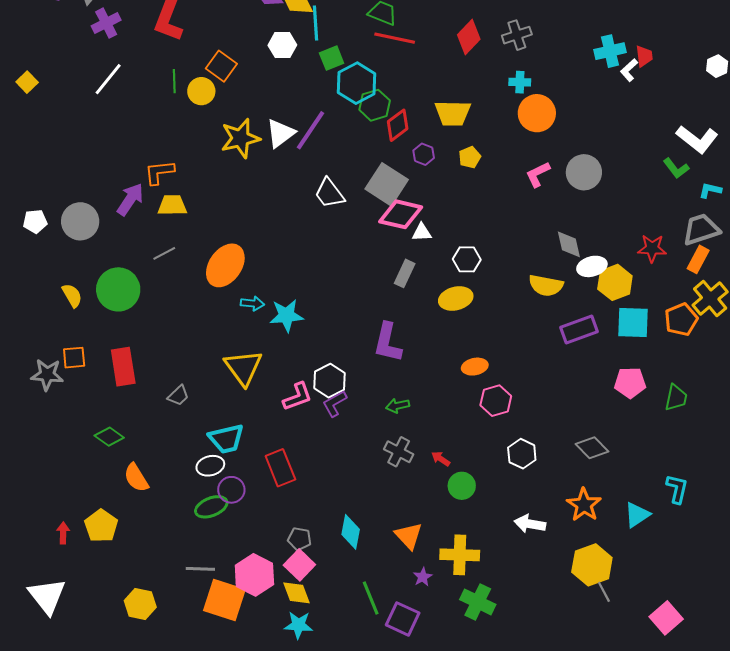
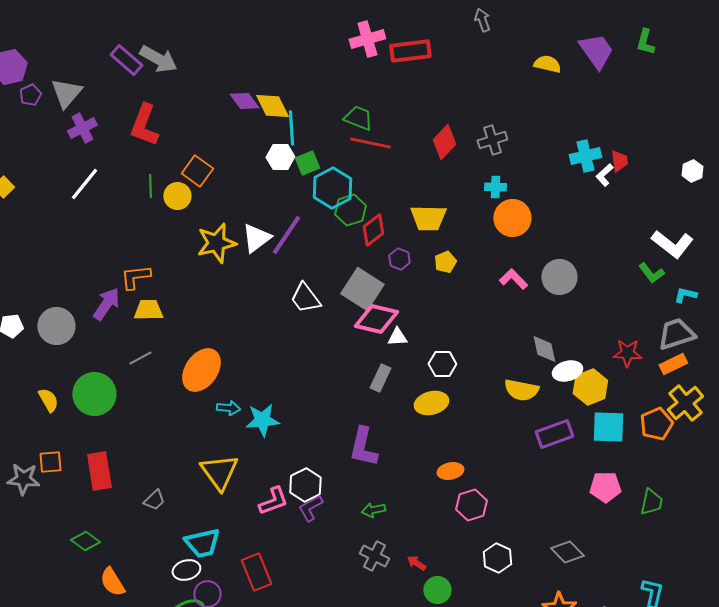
white hexagon: (282, 45) -> (280, 157), moved
pink L-shape: (538, 174) -> (513, 279), turned 72
orange rectangle: (698, 259) -> (673, 364), turned 36

